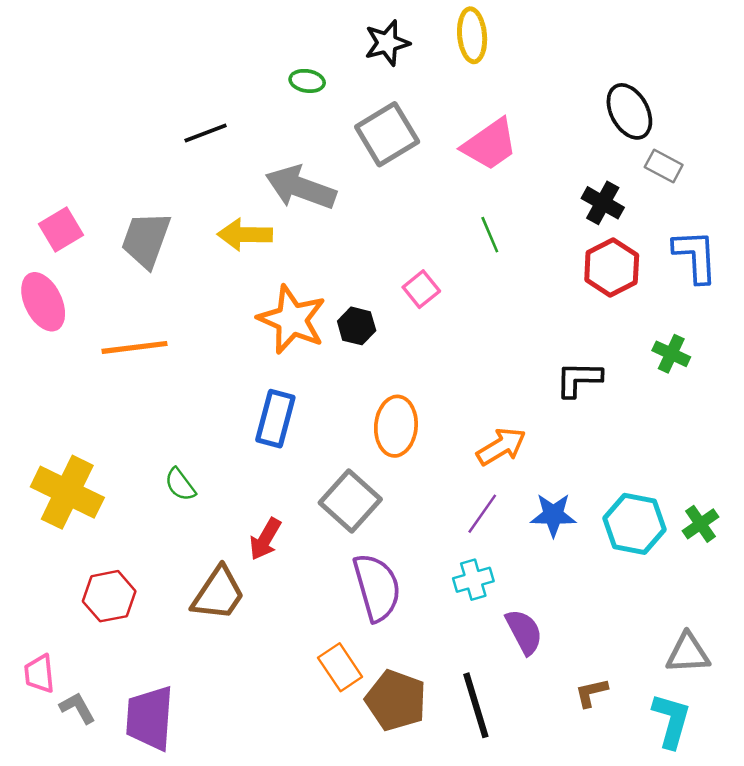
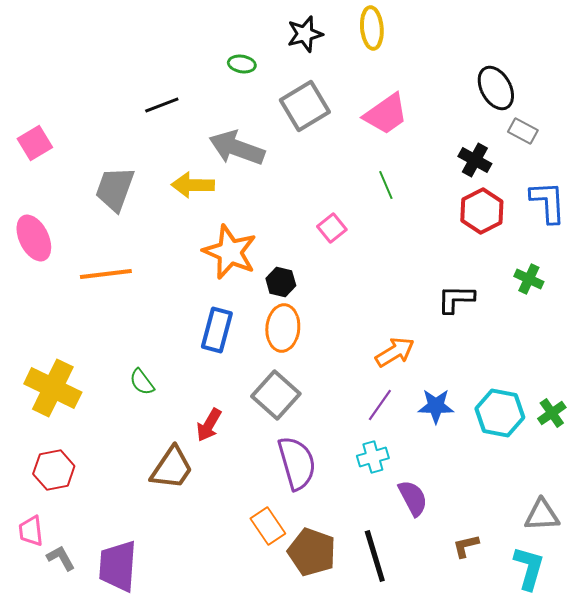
pink square: (61, 229) -> (35, 143), moved
black hexagon: (357, 326) -> (281, 282), moved
orange ellipse: (396, 426) -> (283, 328), moved
red hexagon: (109, 596) -> (54, 470), moved

